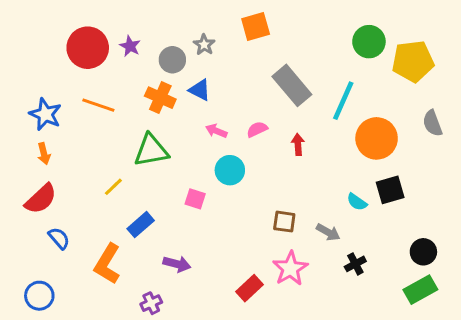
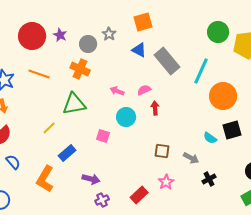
blue triangle: (200, 90) -> (139, 50), moved
red arrow: (298, 144) -> (155, 108), moved
pink star: (290, 268) -> (166, 182), size x0.7
purple cross: (151, 303) -> (102, 200), moved

